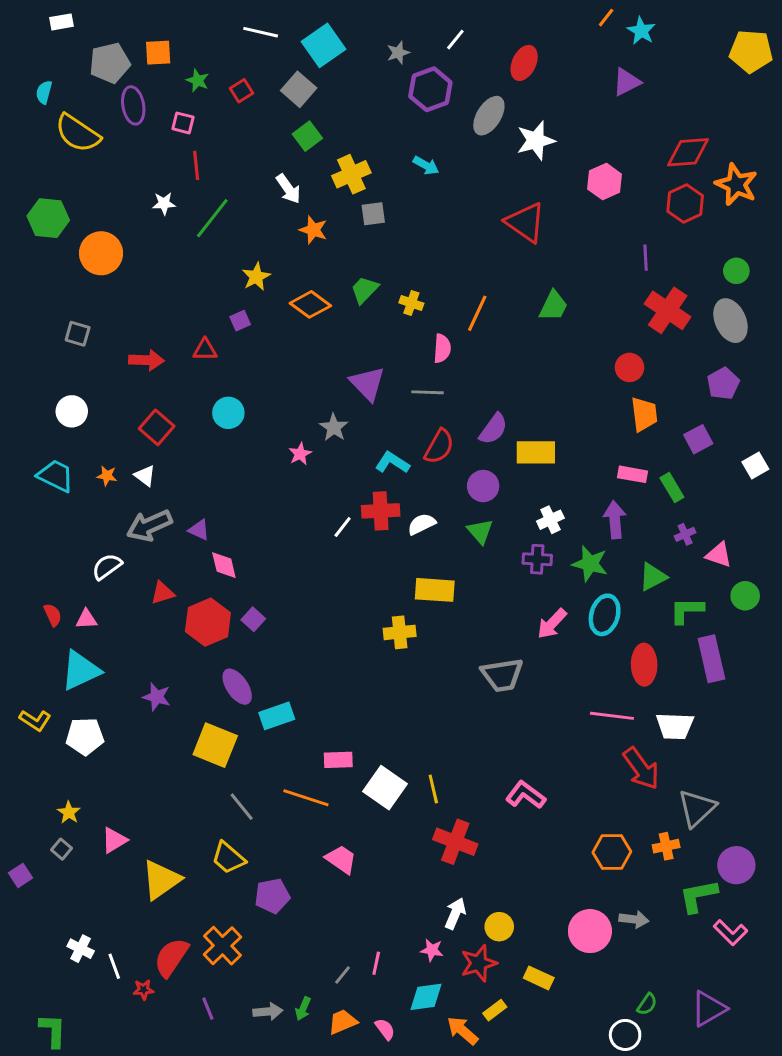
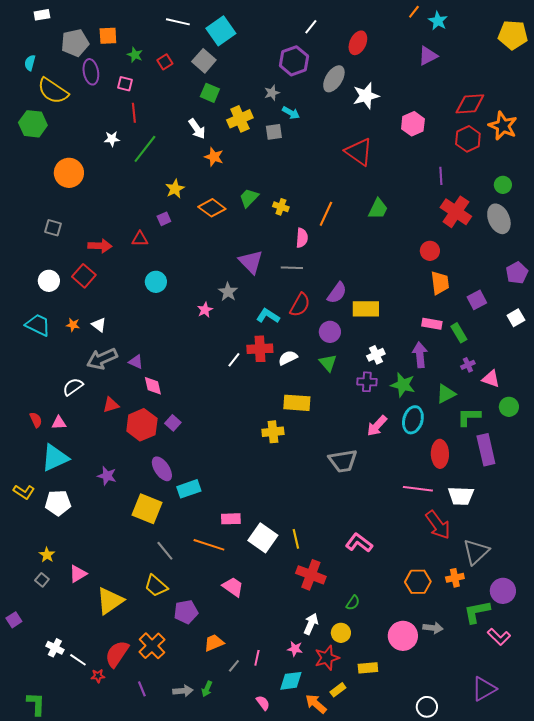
gray star: (398, 53) -> (272, 93), moved
green square: (307, 136) -> (210, 93), turned -30
gray square: (373, 214) -> (274, 132), moved
green hexagon: (48, 218) -> (33, 124), moved
purple pentagon: (723, 384) -> (517, 273), moved
red square: (157, 427) -> (84, 276), moved
purple square: (21, 875) -> (14, 620), moved
white line: (114, 966) -> (78, 660), turned -36
yellow rectangle: (539, 978) -> (368, 668), turned -30
green semicircle: (647, 1004) -> (353, 603), moved
orange trapezoid: (343, 1022) -> (214, 643), moved

